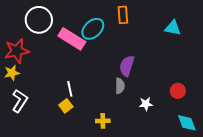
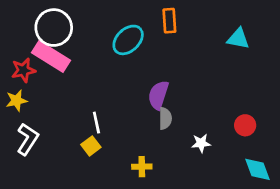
pink rectangle: (72, 39) -> (51, 56), moved
red star: (17, 51) -> (23, 70), size x0.7
purple semicircle: (127, 66) -> (158, 95), moved

